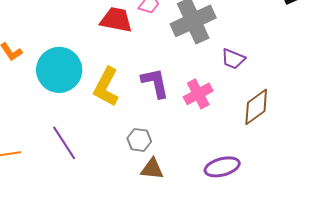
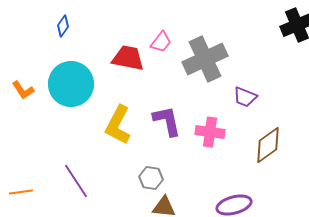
cyan circle: (59, 70) -> (71, 84), moved
pink cross: (198, 94) -> (210, 132), turned 36

